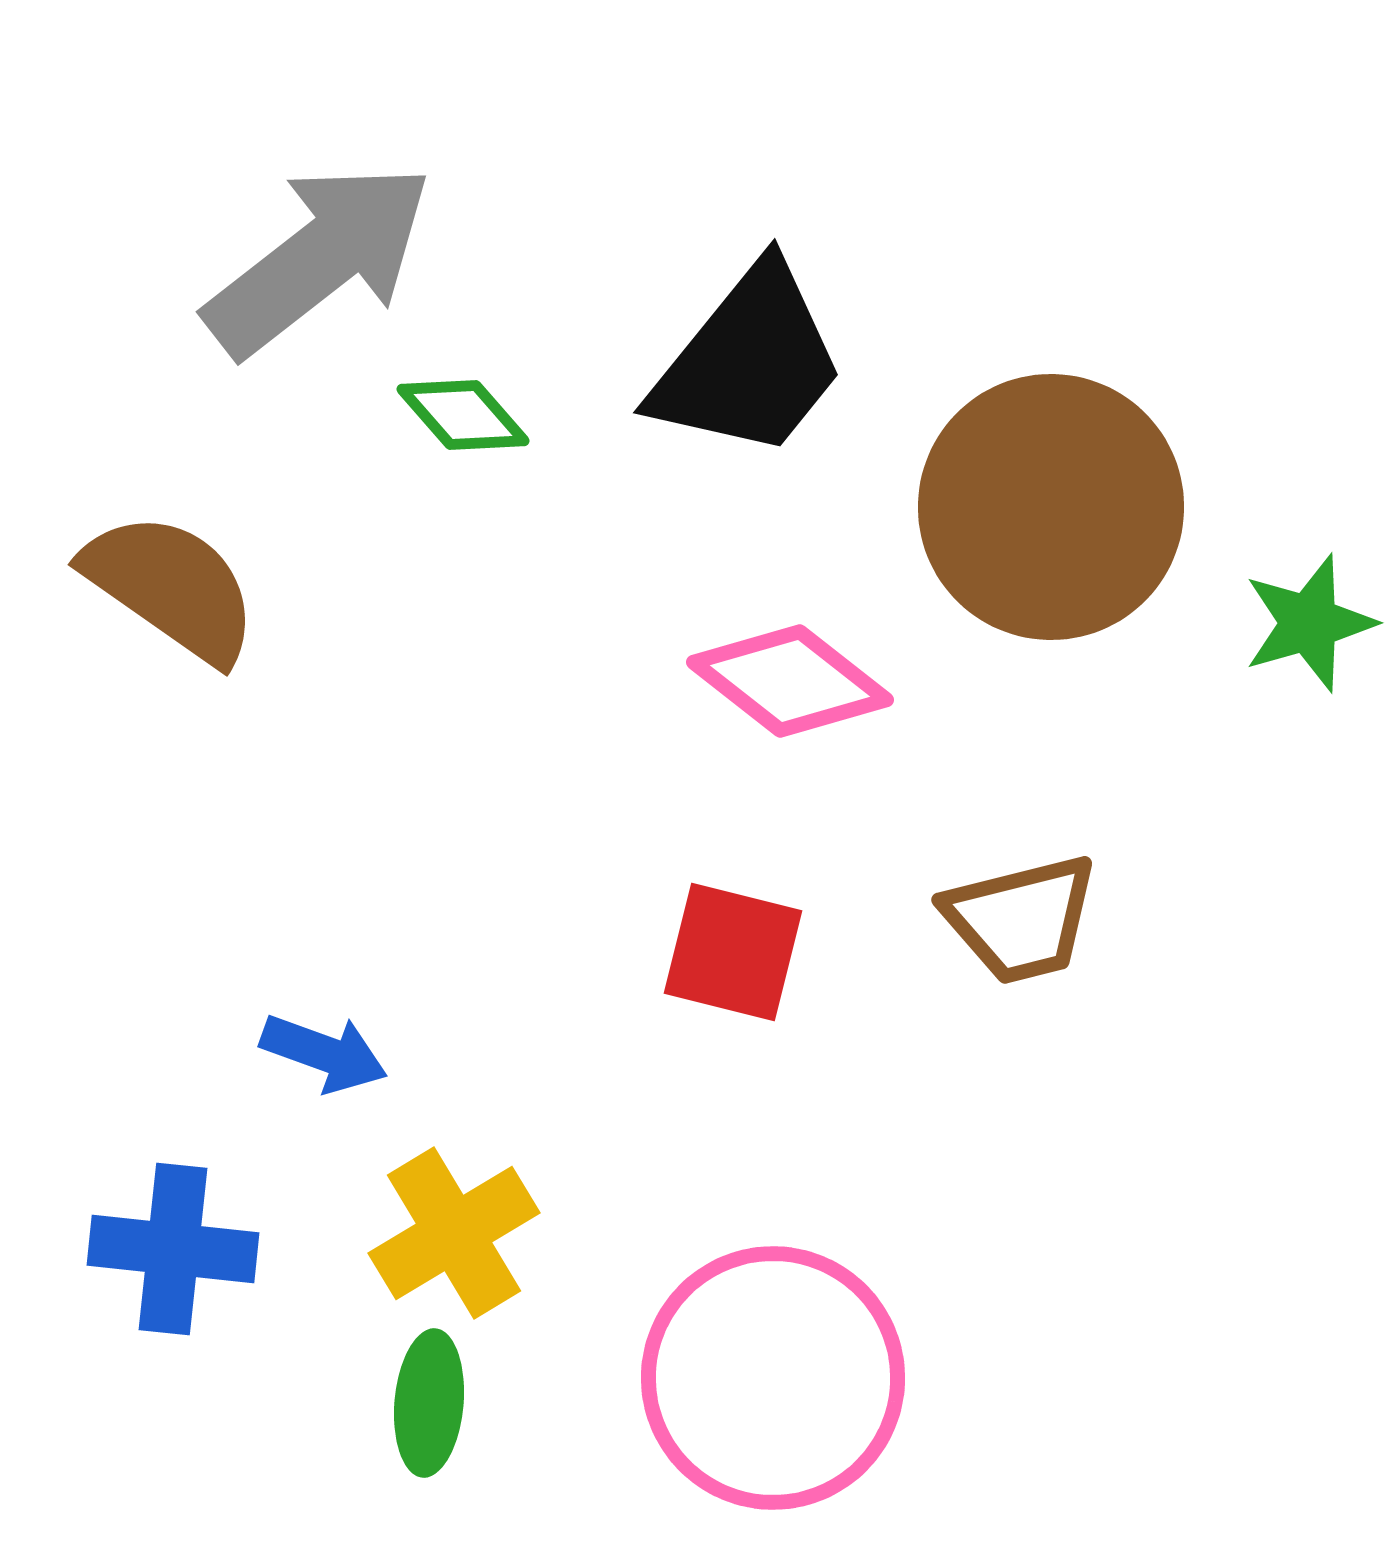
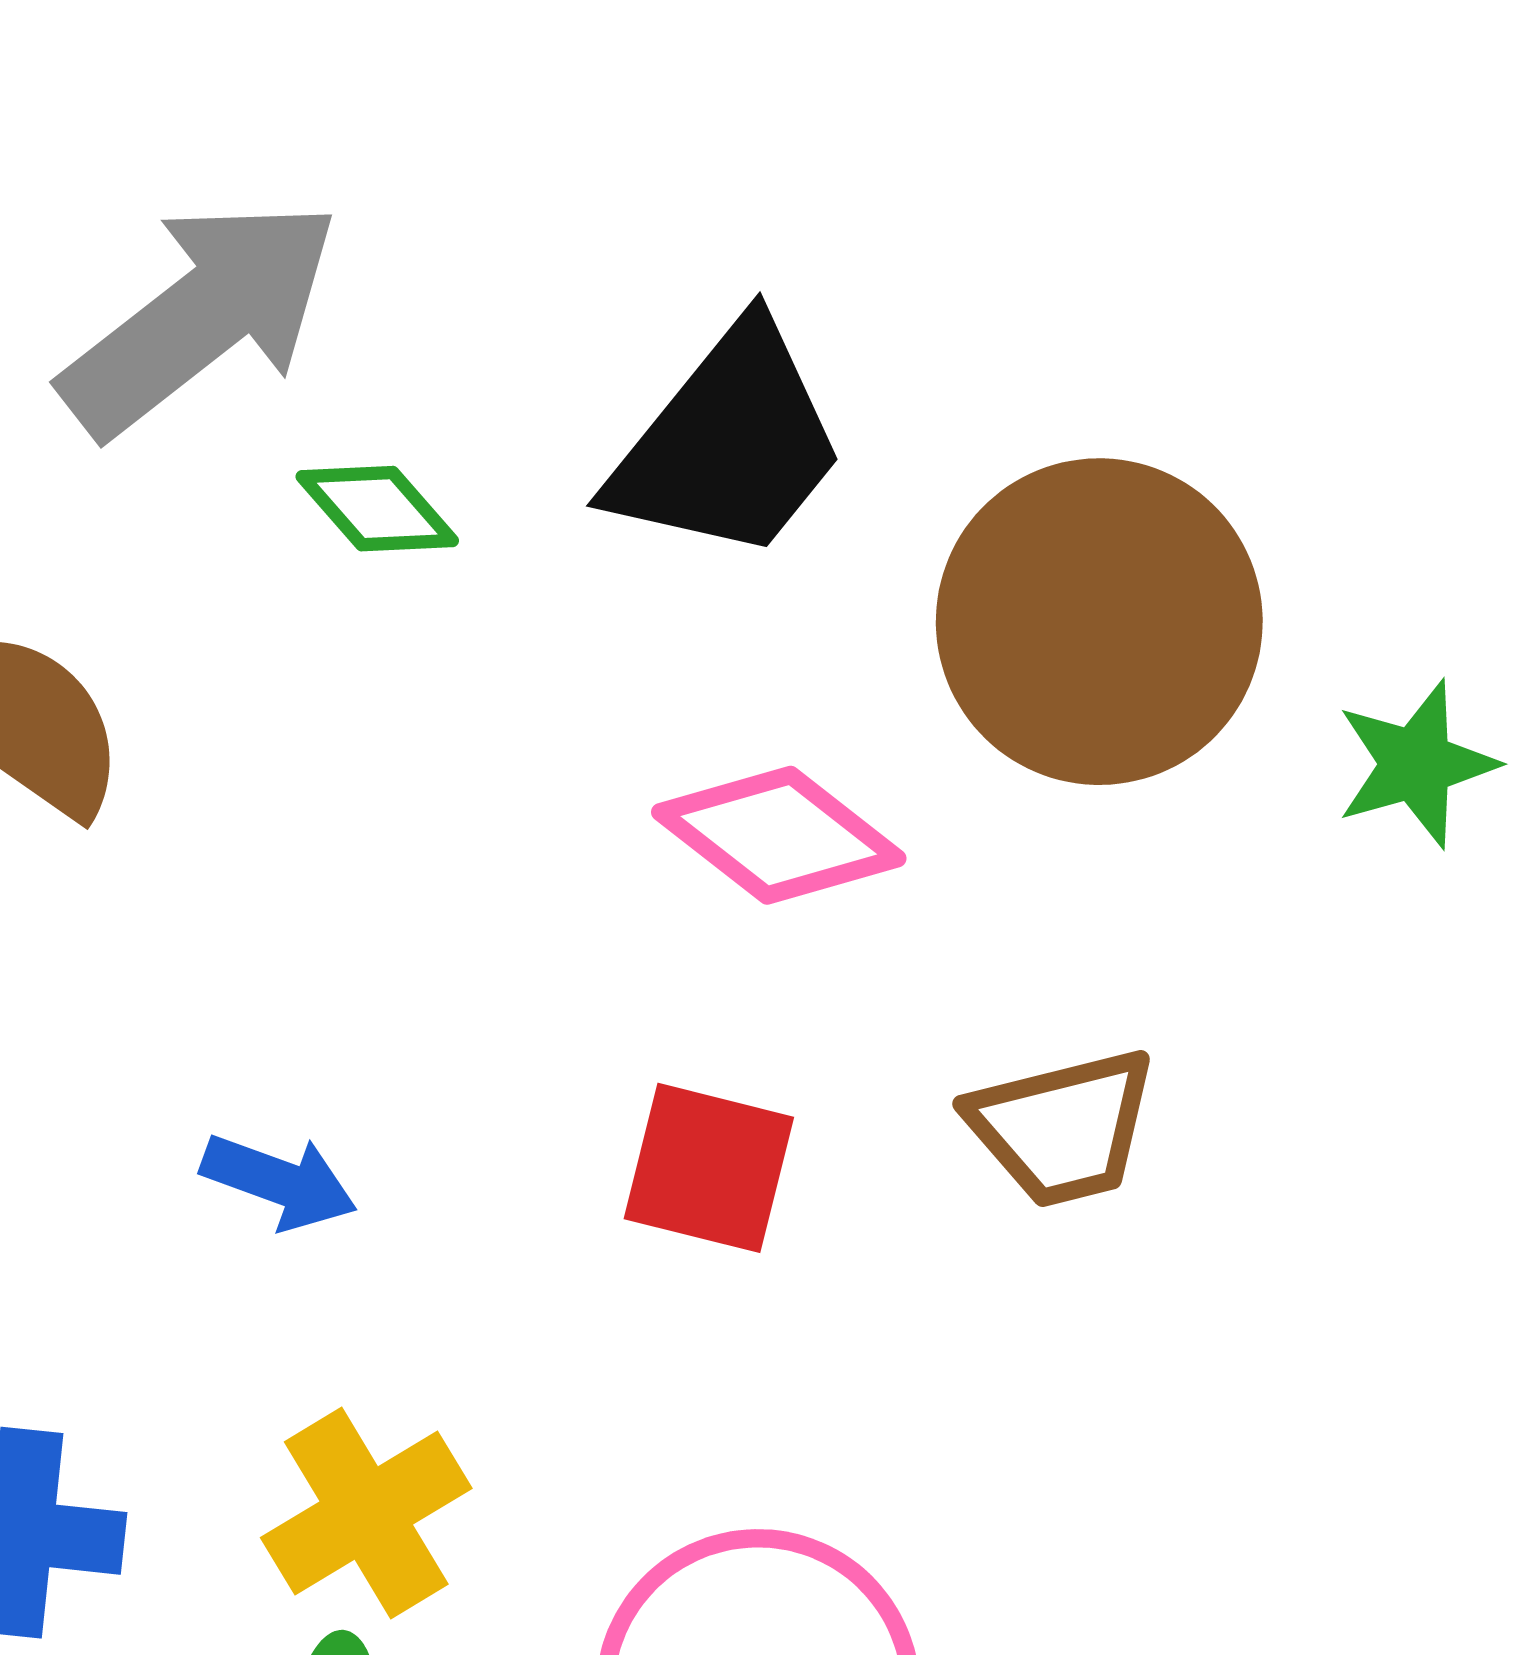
blue arrow: (324, 1053) -> (279, 1181), moved

